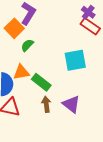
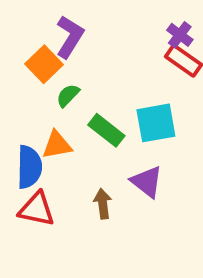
green rectangle: (41, 82) -> (106, 130), moved
purple triangle: (71, 104) -> (147, 182), moved

